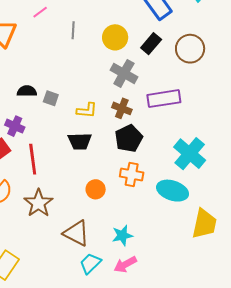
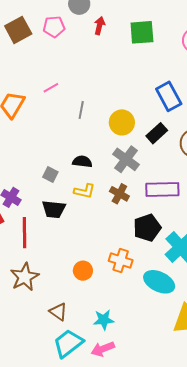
black semicircle: (27, 91) -> (82, 162), moved
black pentagon: (129, 138) -> (147, 228), moved
black trapezoid: (80, 141) -> (54, 209), moved
brown triangle: (76, 233) -> (58, 312), size x0.7
cyan trapezoid: (90, 263) -> (68, 343), size x1.4

